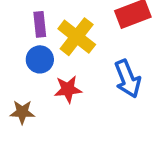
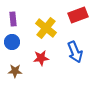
purple rectangle: (40, 24) -> (13, 19), moved
blue circle: (40, 59) -> (12, 42), moved

